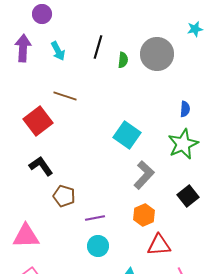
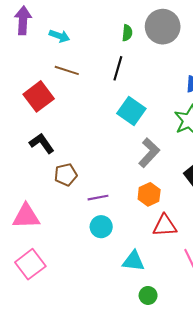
black line: (98, 47) -> (118, 68), moved
cyan arrow: (58, 51) -> (59, 36), moved, turned -42
brown pentagon: (64, 196) -> (66, 175), turned -30

